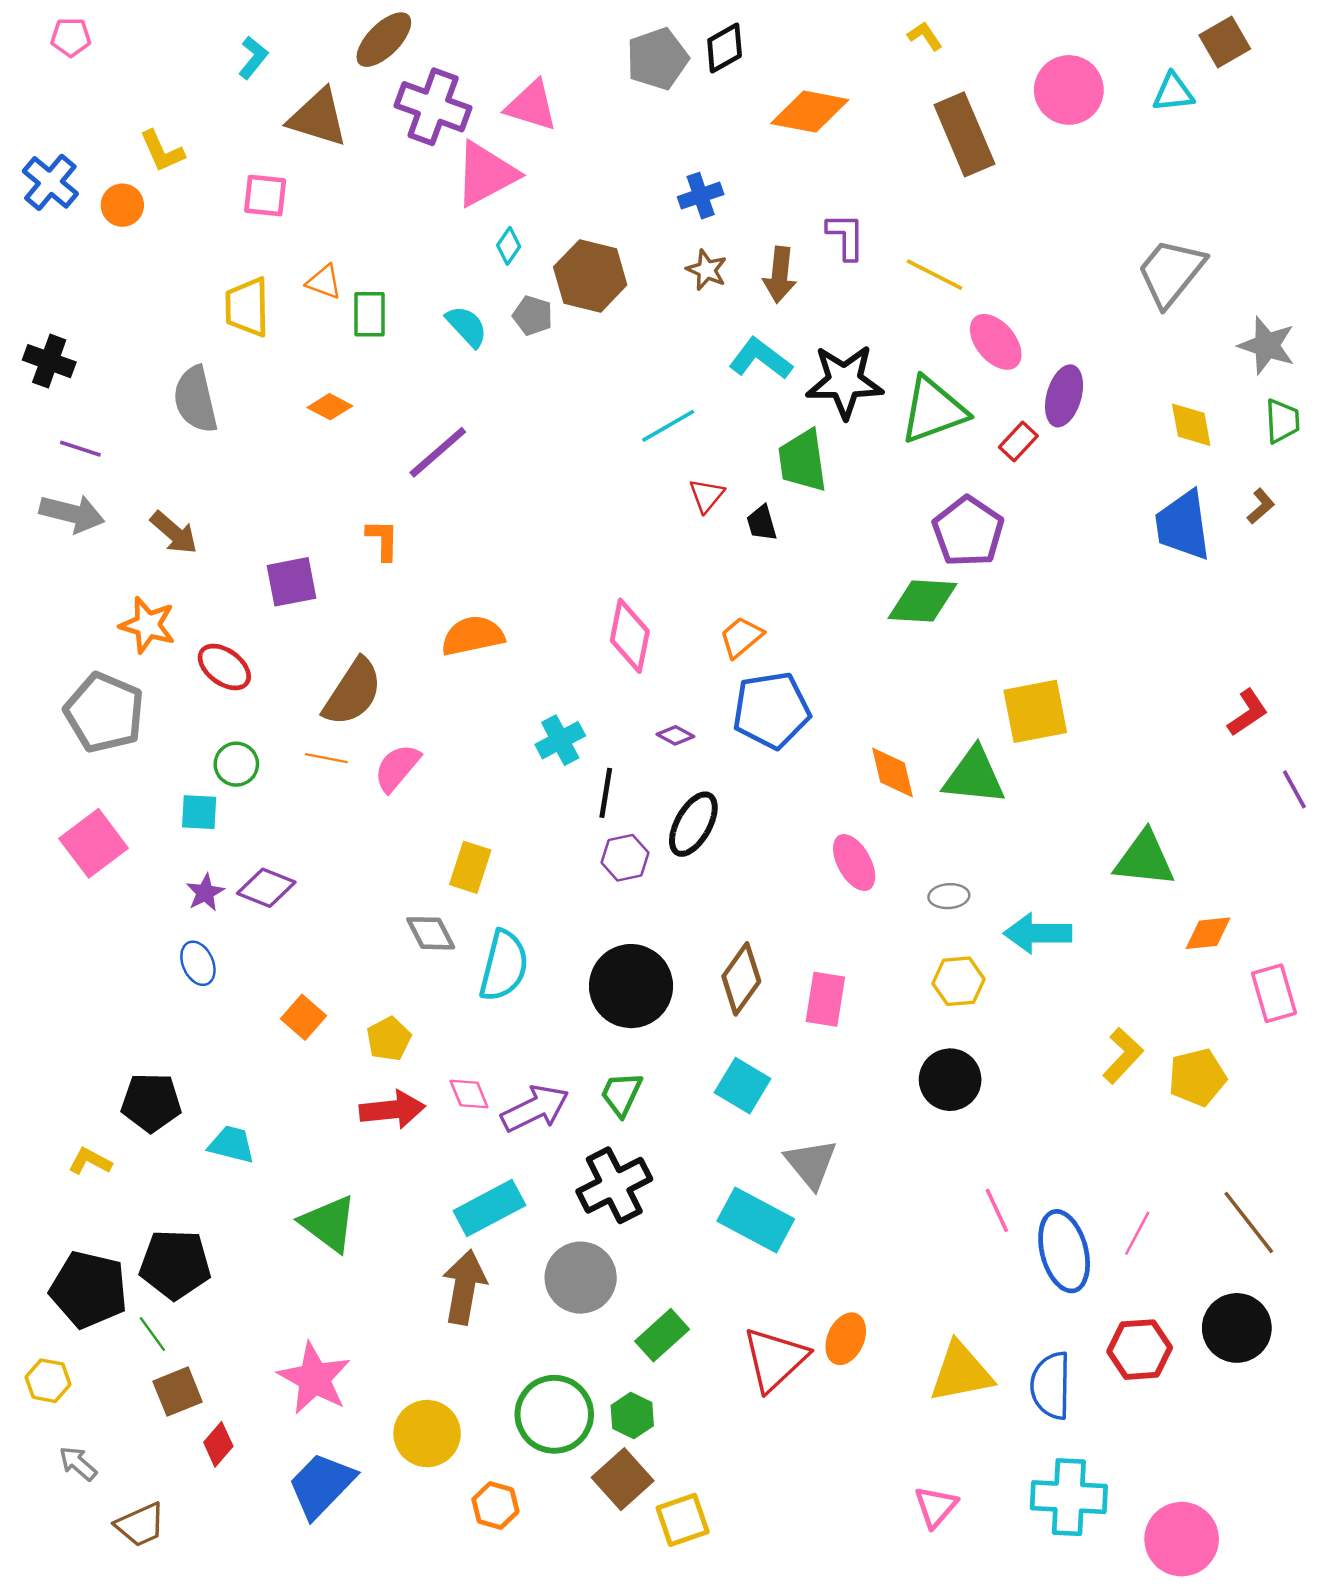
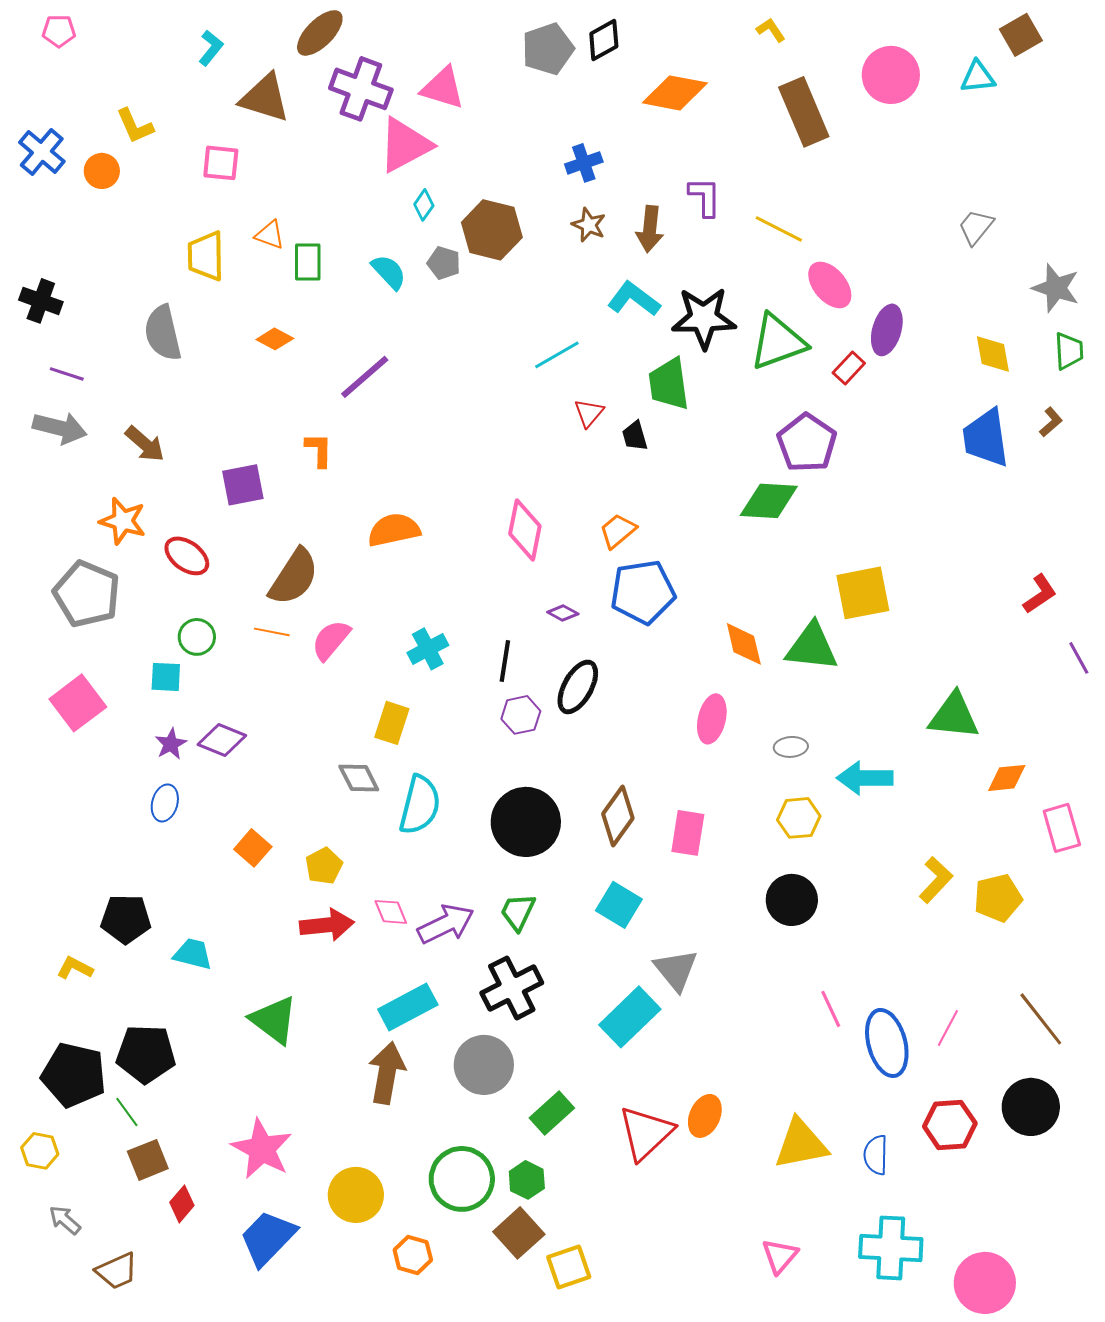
gray trapezoid: (1171, 272) -> (976, 227), size x0.6
cyan cross: (560, 740) -> (428, 649), moved
pink ellipse: (854, 863) -> (712, 719), turned 42
blue ellipse: (198, 963) -> (165, 803), turned 39
cyan rectangle: (756, 1220) -> (630, 1017), turned -72
blue semicircle: (1051, 1386) -> (876, 1155), size x0.7

